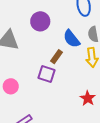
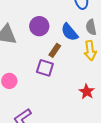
purple circle: (40, 21) -> (39, 26), moved

